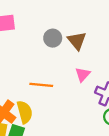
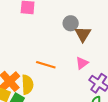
gray circle: (53, 38) -> (71, 23), moved

